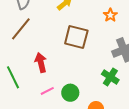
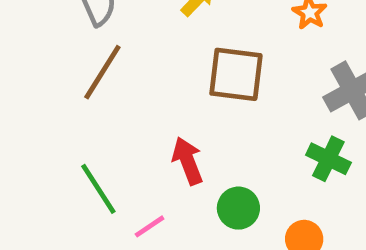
red arrow: (41, 63) -> (188, 161), moved
pink line: (47, 91) -> (150, 226), moved

